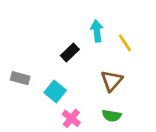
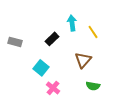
gray rectangle: (20, 78) -> (15, 42), moved
green semicircle: (112, 116) -> (93, 86), moved

